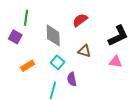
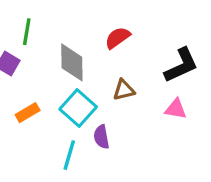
brown triangle: (84, 51) -> (124, 90), turned -32
cyan square: (58, 62) -> (78, 108), size x1.5

